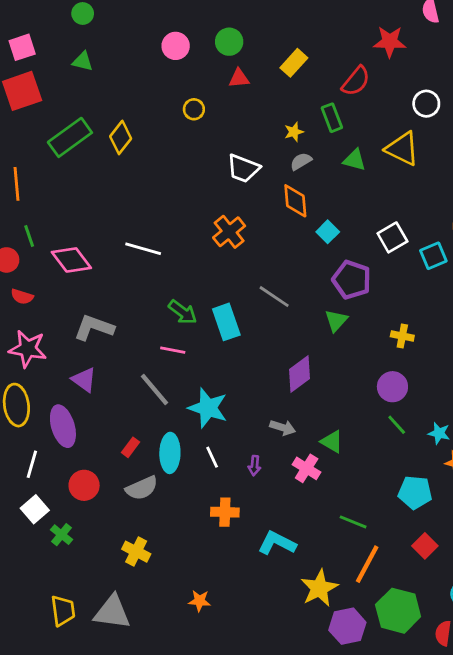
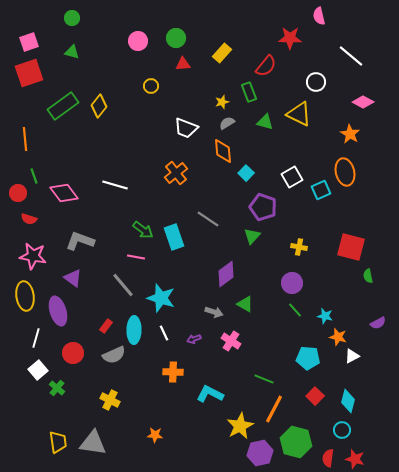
green triangle: (332, 442) -> (245, 304), moved
purple arrow: (254, 466) -> (194, 339), turned 64

